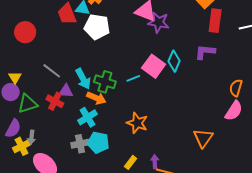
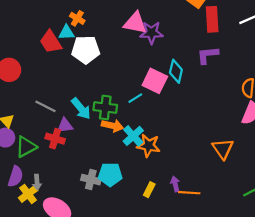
orange arrow: (96, 98) -> (112, 126), moved
cyan cross: (88, 117) -> (133, 136), moved
gray cross: (80, 144) -> (91, 180), turned 36

